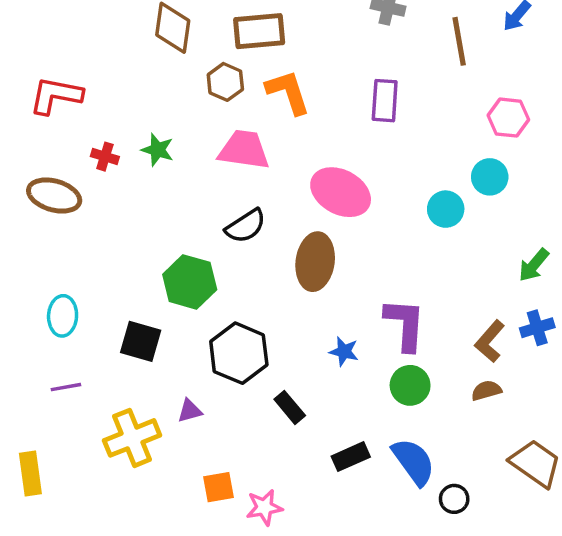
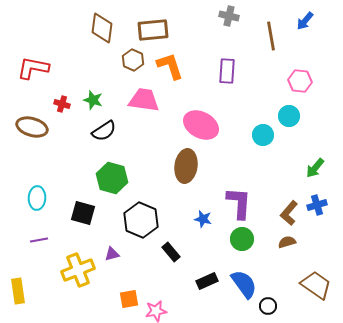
black semicircle: (246, 226) -> (104, 131), moved

